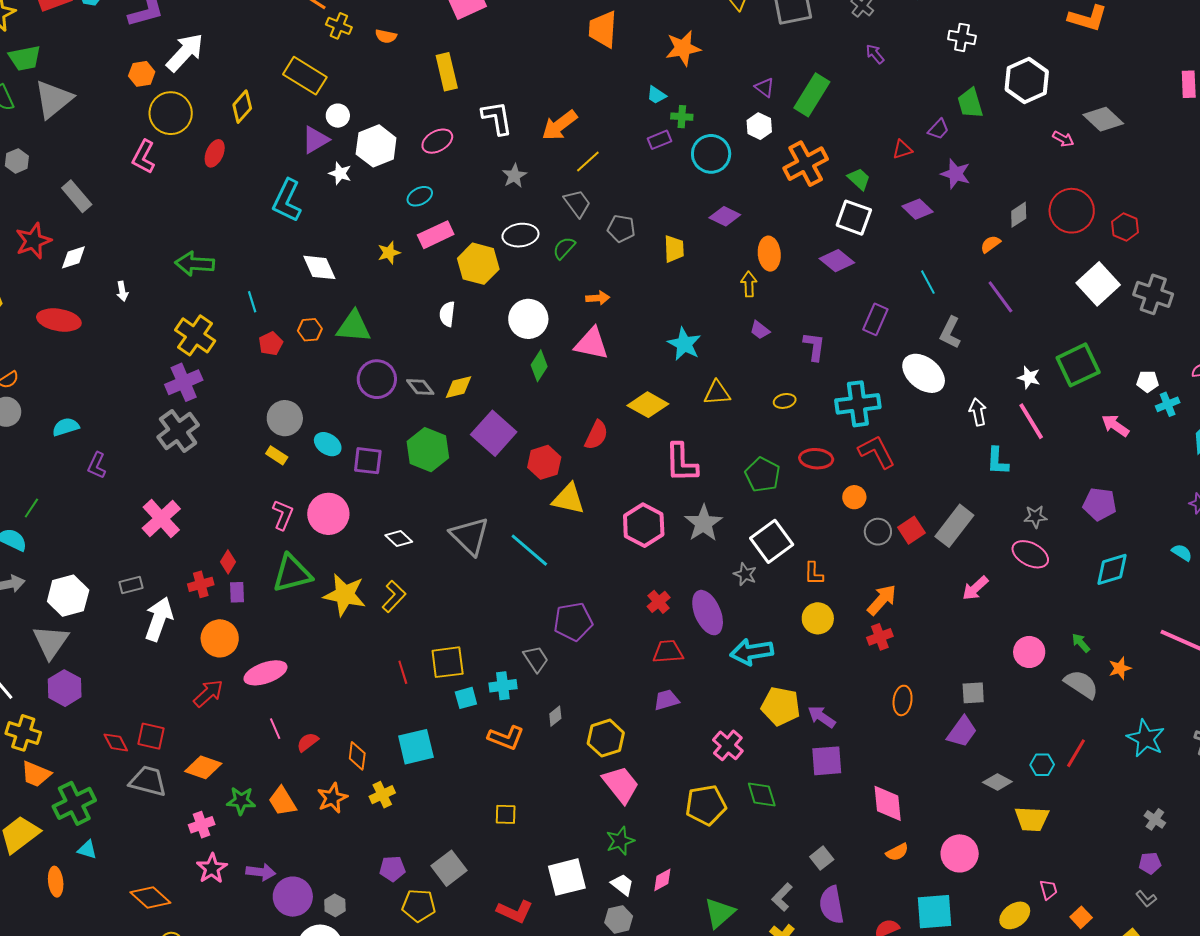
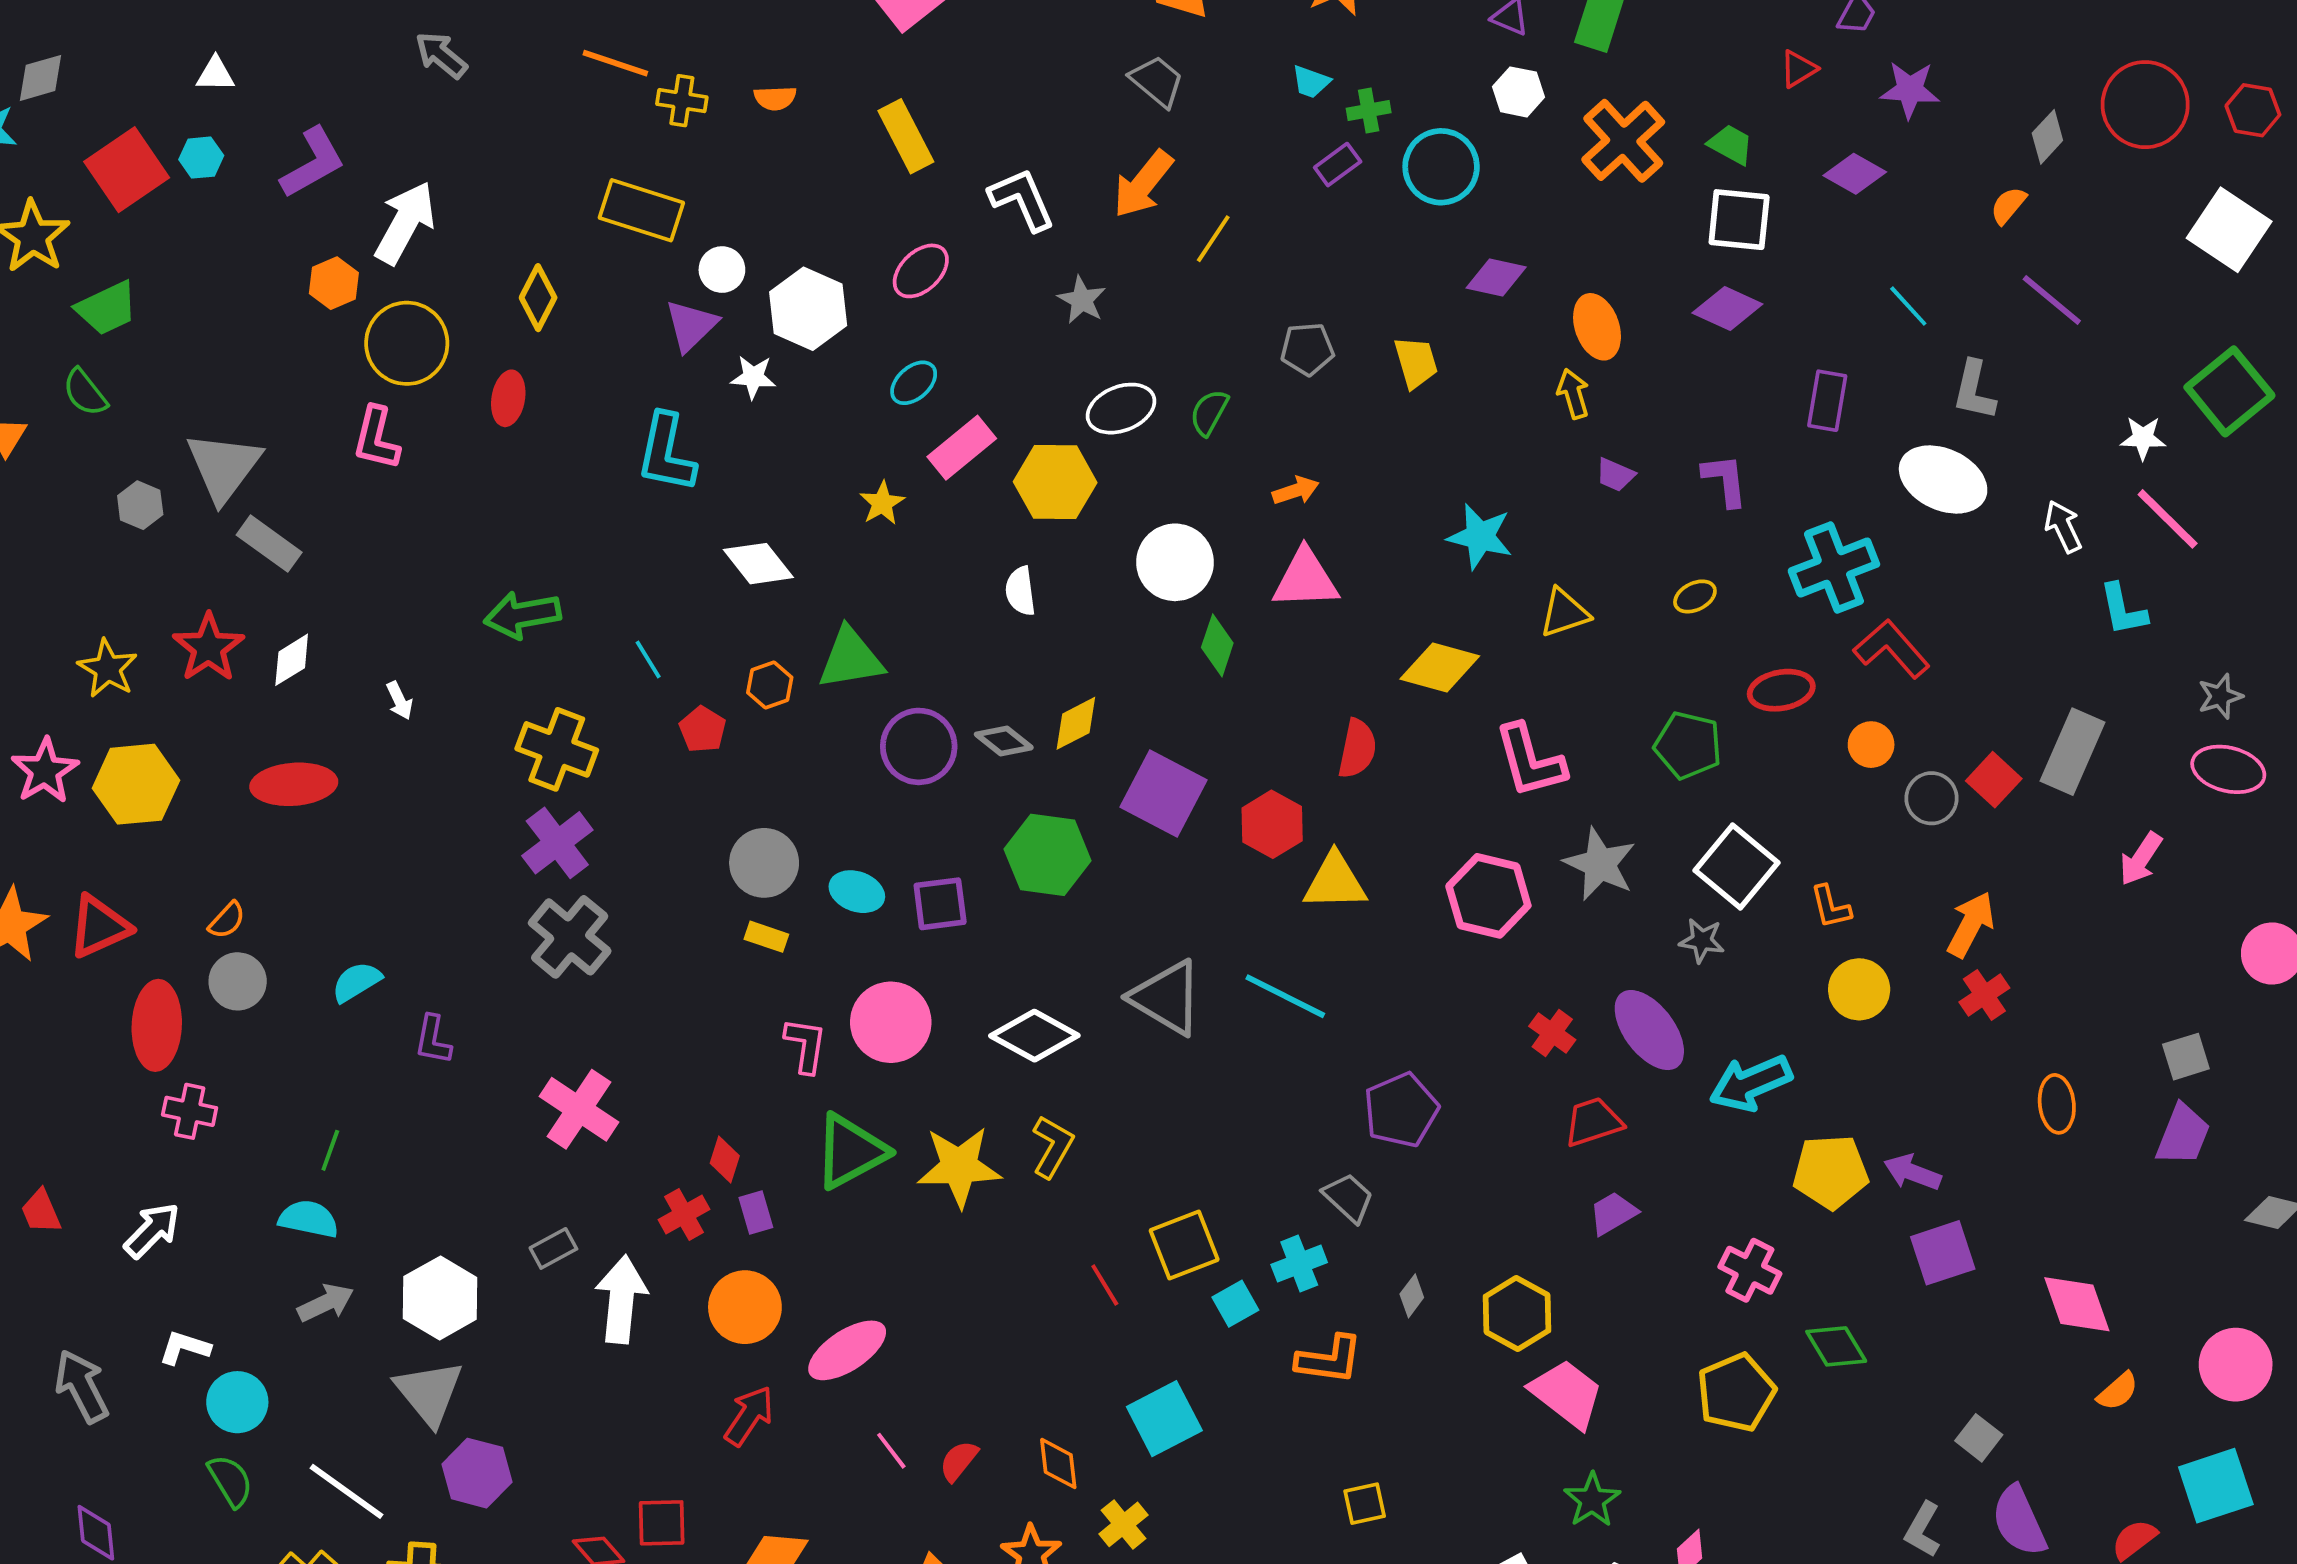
gray triangle: (53, 99) -> (224, 467), moved
gray trapezoid: (577, 203) -> (1157, 81), moved
white diamond: (399, 538) -> (1034, 1036), size x1.6

